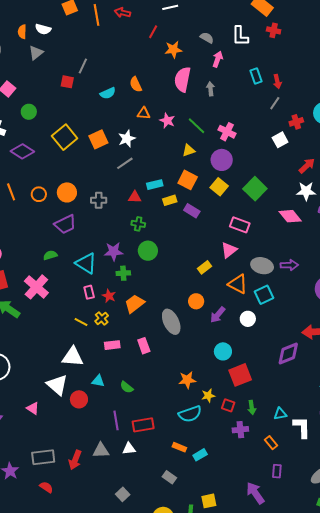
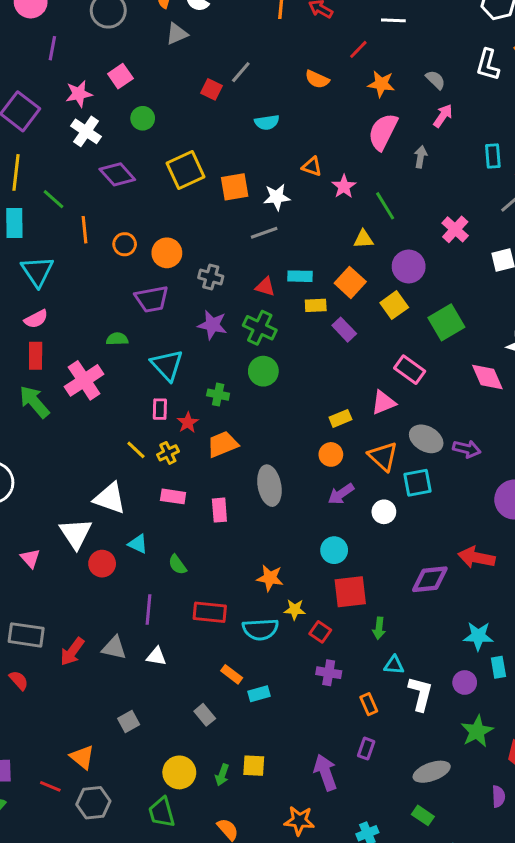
white L-shape: (240, 36) -> (488, 65), moved
orange semicircle: (136, 84) -> (317, 79), moved, turned -56
pink cross: (227, 132) -> (455, 229), moved
green cross: (138, 224) -> (260, 328), size x1.5
purple star: (114, 251) -> (212, 325), moved
orange circle: (196, 301) -> (331, 454), moved
green arrow: (252, 407) -> (379, 628), moved
red rectangle: (143, 425) -> (210, 612), moved

